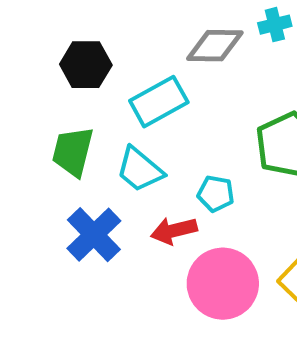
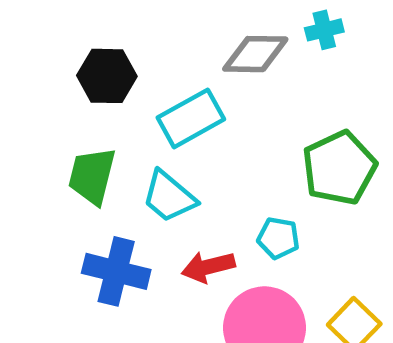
cyan pentagon: (216, 194) -> (278, 238), moved
blue cross: (94, 235) -> (116, 271), turned -32

